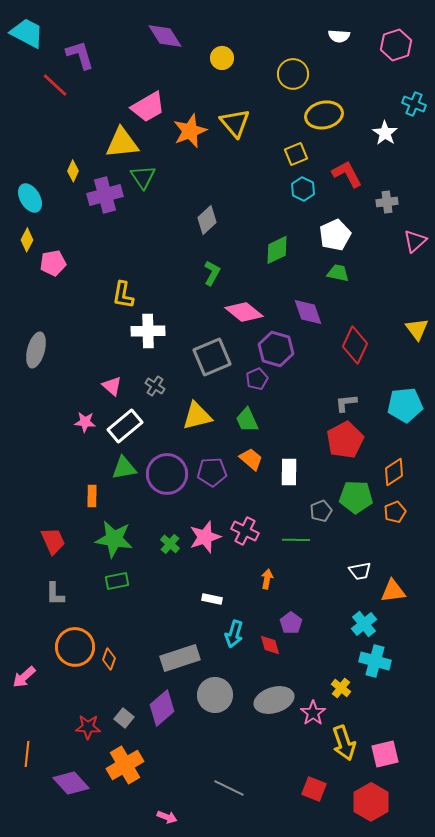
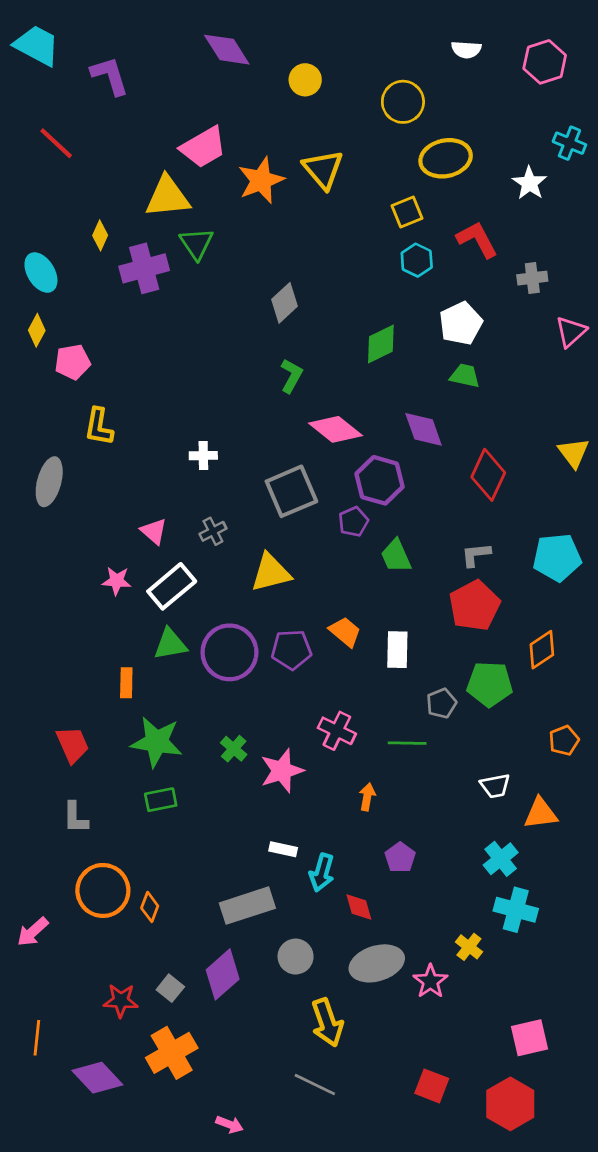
red line: (55, 85) -> (56, 143), moved
yellow L-shape: (123, 295) -> (99, 427), moved
white cross: (148, 331) -> (203, 456), size x0.6
gray cross: (155, 386) -> (213, 531), turned 30
green trapezoid: (247, 420) -> (396, 556), moved
orange pentagon: (395, 512) -> (564, 740), moved
pink star: (205, 537) -> (282, 771), moved
white rectangle: (212, 599) -> (283, 849), moved
red diamond: (270, 645) -> (359, 907), moved
gray circle: (215, 695) -> (296, 957), size x0.7
yellow arrow: (344, 743) -> (327, 1023), moved

